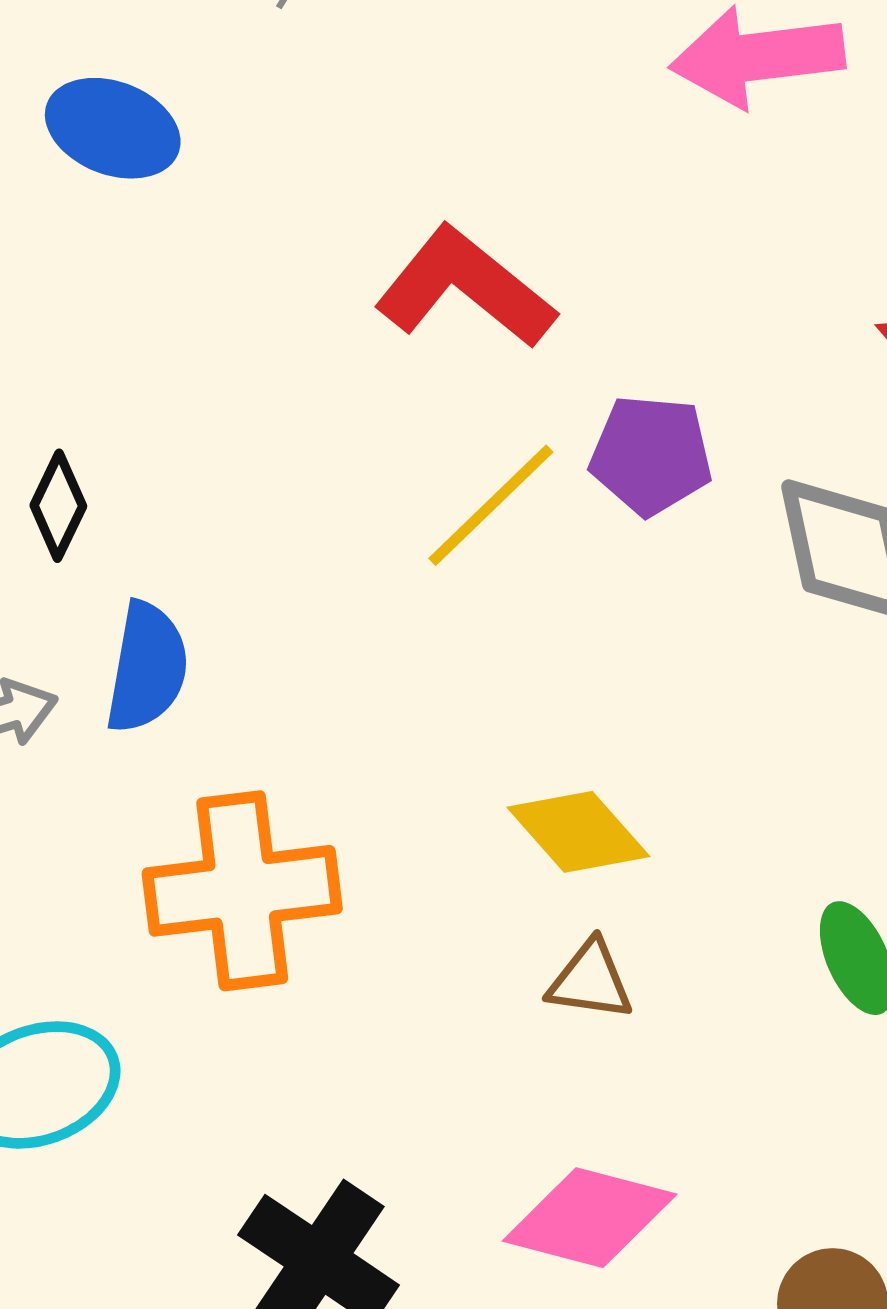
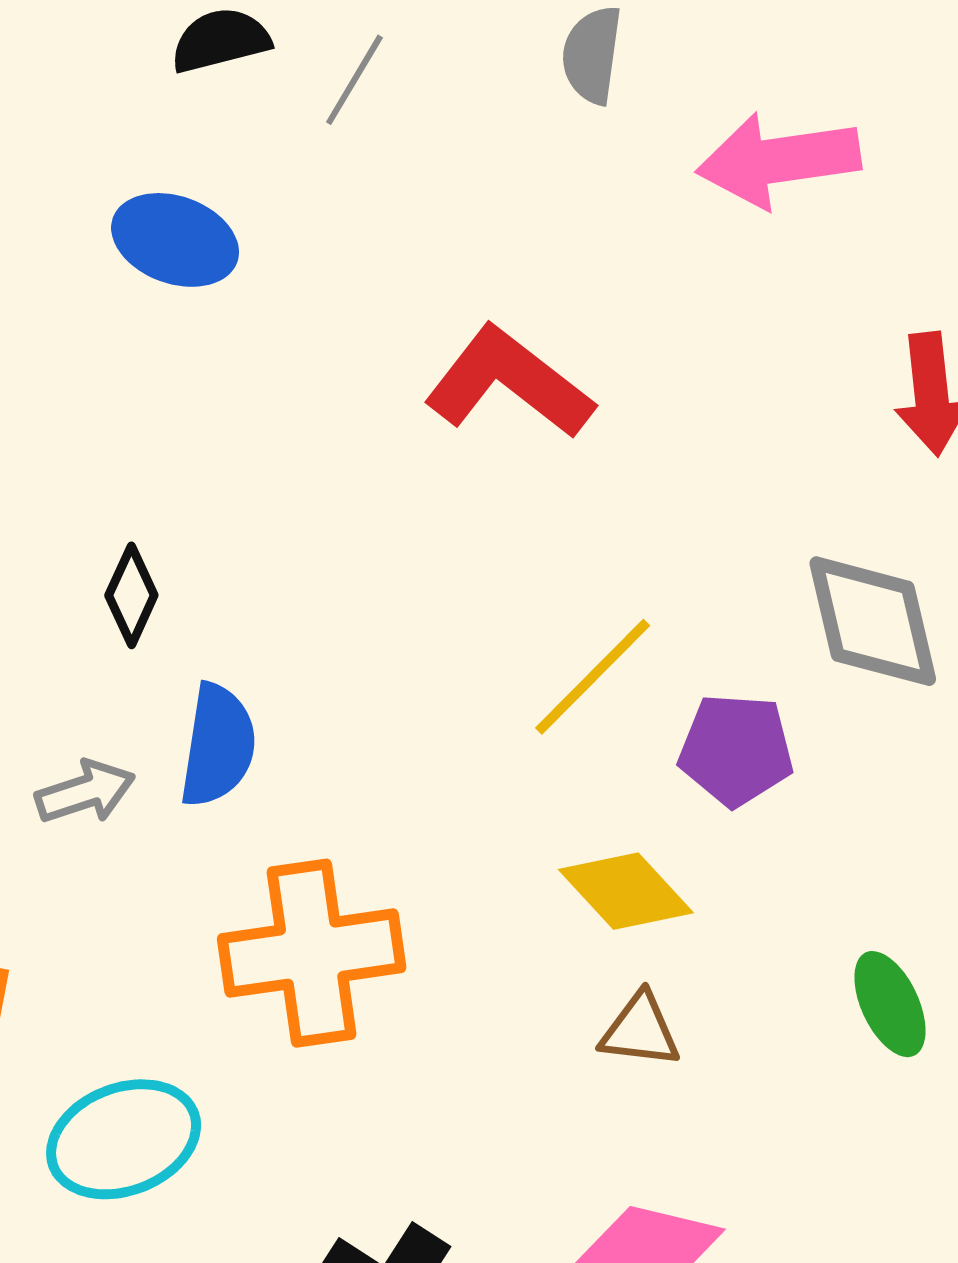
purple pentagon: (651, 455) -> (736, 750), moved
yellow line: (491, 505) -> (593, 677), moved

